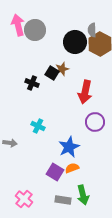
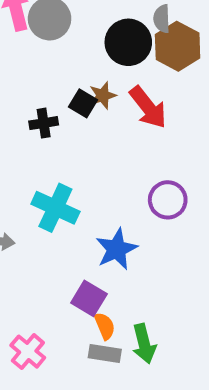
black cross: (32, 83) -> (44, 123), turned -32
red arrow: (85, 92) -> (148, 107), moved, turned -50
cyan cross: (38, 126) -> (55, 208), size x1.6
orange semicircle: (72, 168) -> (105, 326), moved, turned 88

